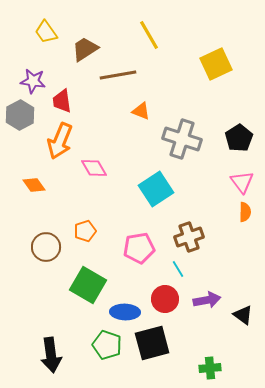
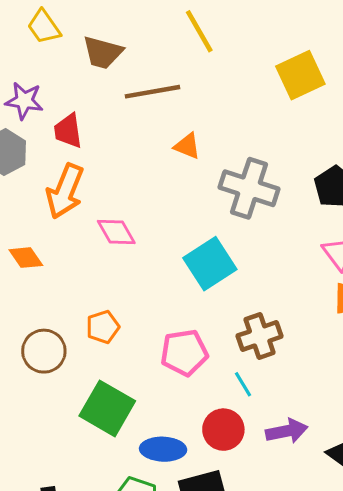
brown trapezoid: (85, 49) -> (103, 52), turned -132

